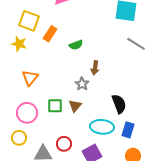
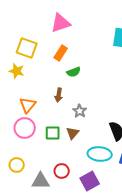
orange rectangle: (50, 34) -> (61, 53), moved
brown arrow: (95, 68) -> (59, 95), moved
pink circle: (27, 113) -> (25, 128), moved

